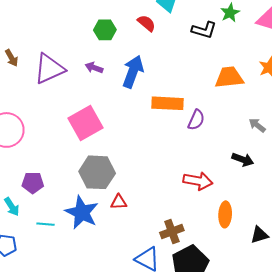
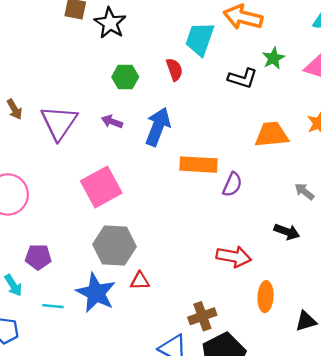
red semicircle: (146, 23) -> (174, 70), turned 30
purple triangle: (49, 69) -> (59, 123), turned -32

